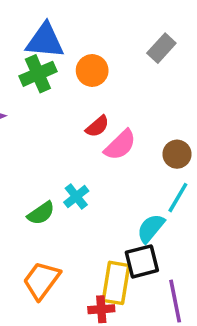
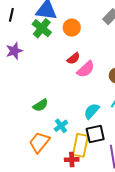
green cross: (38, 74) -> (42, 28), turned -30
cyan cross: (76, 197) -> (61, 126), moved
cyan semicircle: (151, 228) -> (92, 111), moved

